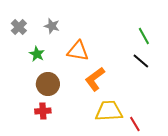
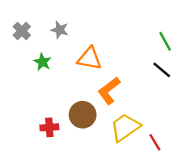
brown circle: (48, 84) -> (83, 115), moved
yellow trapezoid: (109, 111) -> (125, 127), turned -32

